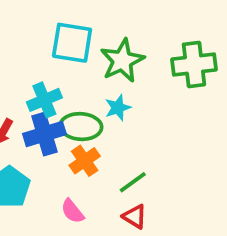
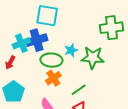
green star: (122, 61) -> (93, 58), moved, turned 30
cyan cross: (44, 100) -> (21, 43), moved
blue cross: (44, 134) -> (37, 40), moved

